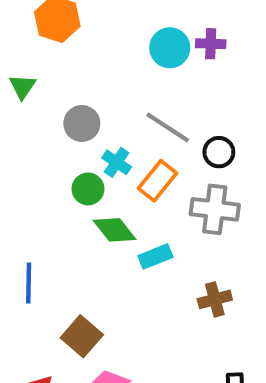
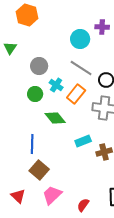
cyan circle: (170, 48) -> (80, 39), moved
green circle: (88, 189) -> (35, 94), moved
cyan rectangle: (155, 256) -> (83, 141), moved
blue line: (29, 283) -> (32, 144), moved

